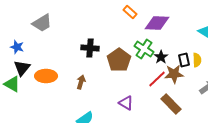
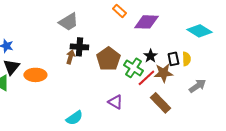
gray trapezoid: (42, 23) -> (68, 22), moved
green cross: (144, 49) -> (133, 68), moved
brown arrow: (81, 82) -> (70, 57), moved

